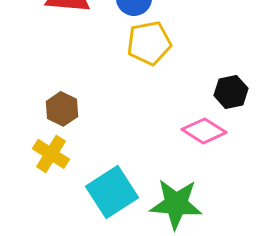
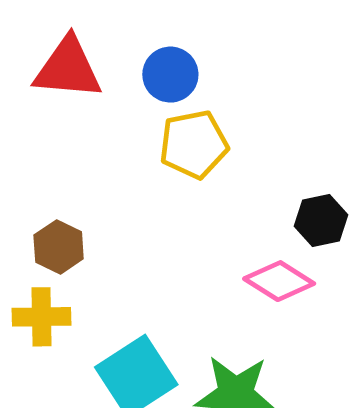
yellow cross: (51, 154) -> (42, 317), turned -33

